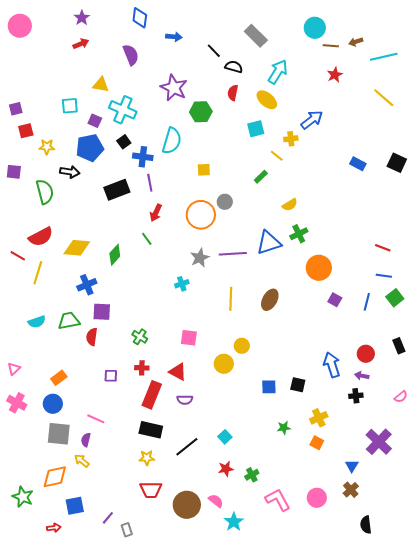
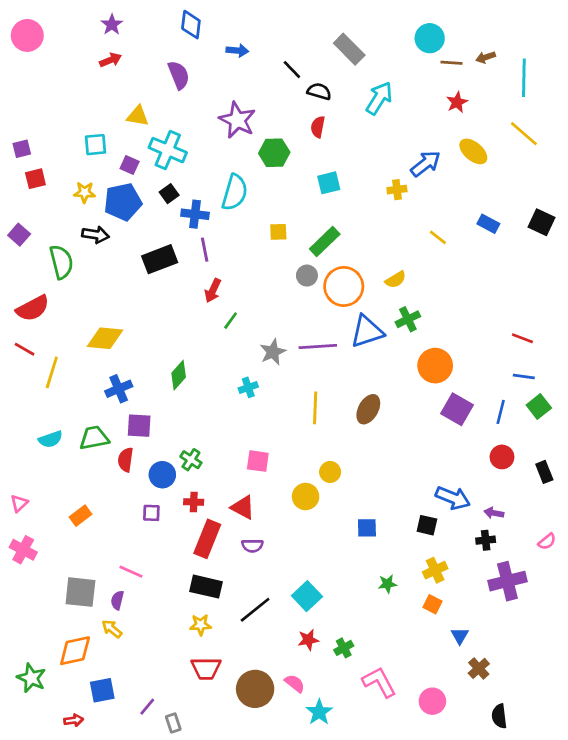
cyan line: (384, 57) -> (524, 78), turned -76
yellow ellipse: (267, 100) -> (473, 151), moved
cyan square: (256, 129) -> (329, 183), moved
yellow star: (47, 147) -> (85, 192), moved
yellow line: (277, 156) -> (438, 237), moved
purple square: (14, 172) -> (19, 235), turned 35
green rectangle: (261, 177) -> (325, 241), moved, size x1.6
orange circle: (201, 215) -> (344, 286), moved
red semicircle: (41, 237) -> (33, 308), moved
green line: (147, 239) -> (231, 321), moved, turned 72
green diamond: (115, 255) -> (179, 375), moved
purple square: (335, 300) -> (457, 409), size x1.6
red circle: (366, 354) -> (502, 457), moved
blue arrow: (332, 365) -> (453, 498), turned 130
black square: (298, 385) -> (427, 525), moved
blue circle: (53, 404) -> (162, 475), moved
cyan square: (225, 437) -> (307, 596), size x1.5
purple cross: (379, 442) -> (507, 581), moved, turned 32
blue triangle: (352, 466) -> (460, 636), moved
pink circle: (317, 498) -> (432, 701), moved

